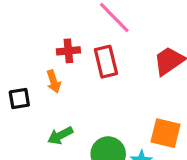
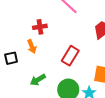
red rectangle: (106, 62) -> (70, 56), moved, turned 48

